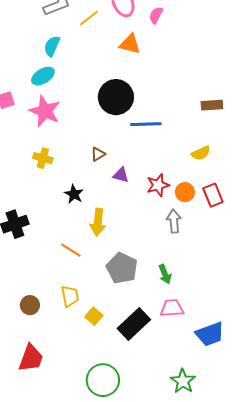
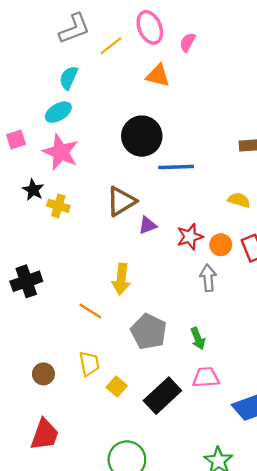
yellow semicircle: (201, 153) -> (239, 200), turned -138
brown triangle: (98, 154) -> (121, 201), size x1.8
purple triangle: (121, 175) -> (148, 225), turned -36
black star: (74, 194) -> (33, 190), moved

